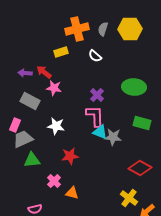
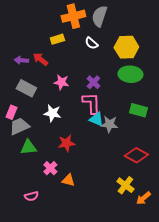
gray semicircle: (103, 29) -> (99, 16), size x1.5
yellow hexagon: (130, 29) -> (126, 47), moved
pink star: (54, 88) -> (61, 82), moved

